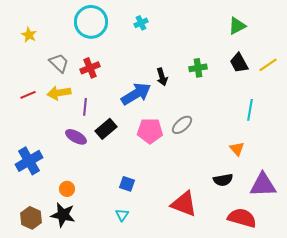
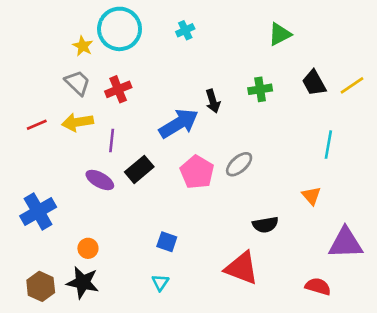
green triangle: (237, 26) -> (280, 34), moved
yellow star: (29, 35) -> (83, 46), moved
pink pentagon: (150, 131) -> (197, 172), turned 30
black semicircle: (223, 180) -> (265, 225), moved
red semicircle: (242, 218) -> (318, 286), size x0.7

